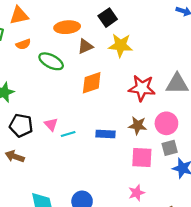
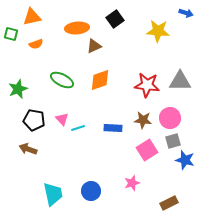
yellow star: (121, 45) -> (158, 31), moved
green ellipse: (51, 61) -> (62, 80), moved
pink square: (142, 158) -> (147, 150), turned -35
pink star: (137, 193) -> (132, 183), moved

